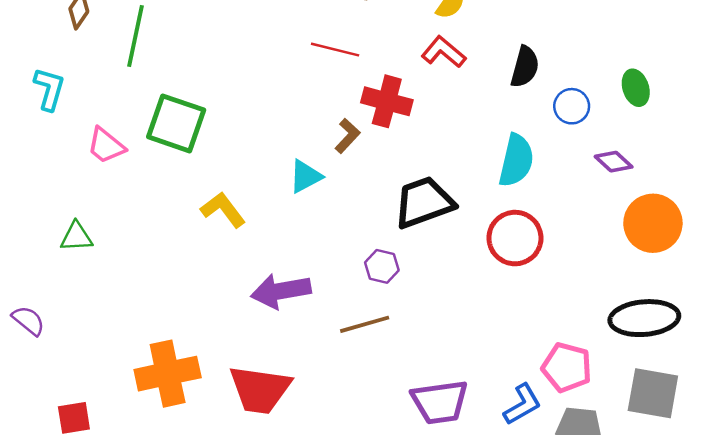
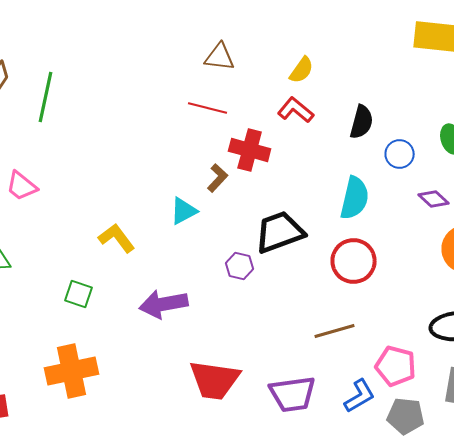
green square: (176, 123) -> (79, 294), moved, size x0.6
purple hexagon: (382, 266) -> (240, 266), moved
brown line: (365, 324) -> (335, 331), moved
red trapezoid: (260, 390) -> (215, 380), moved

